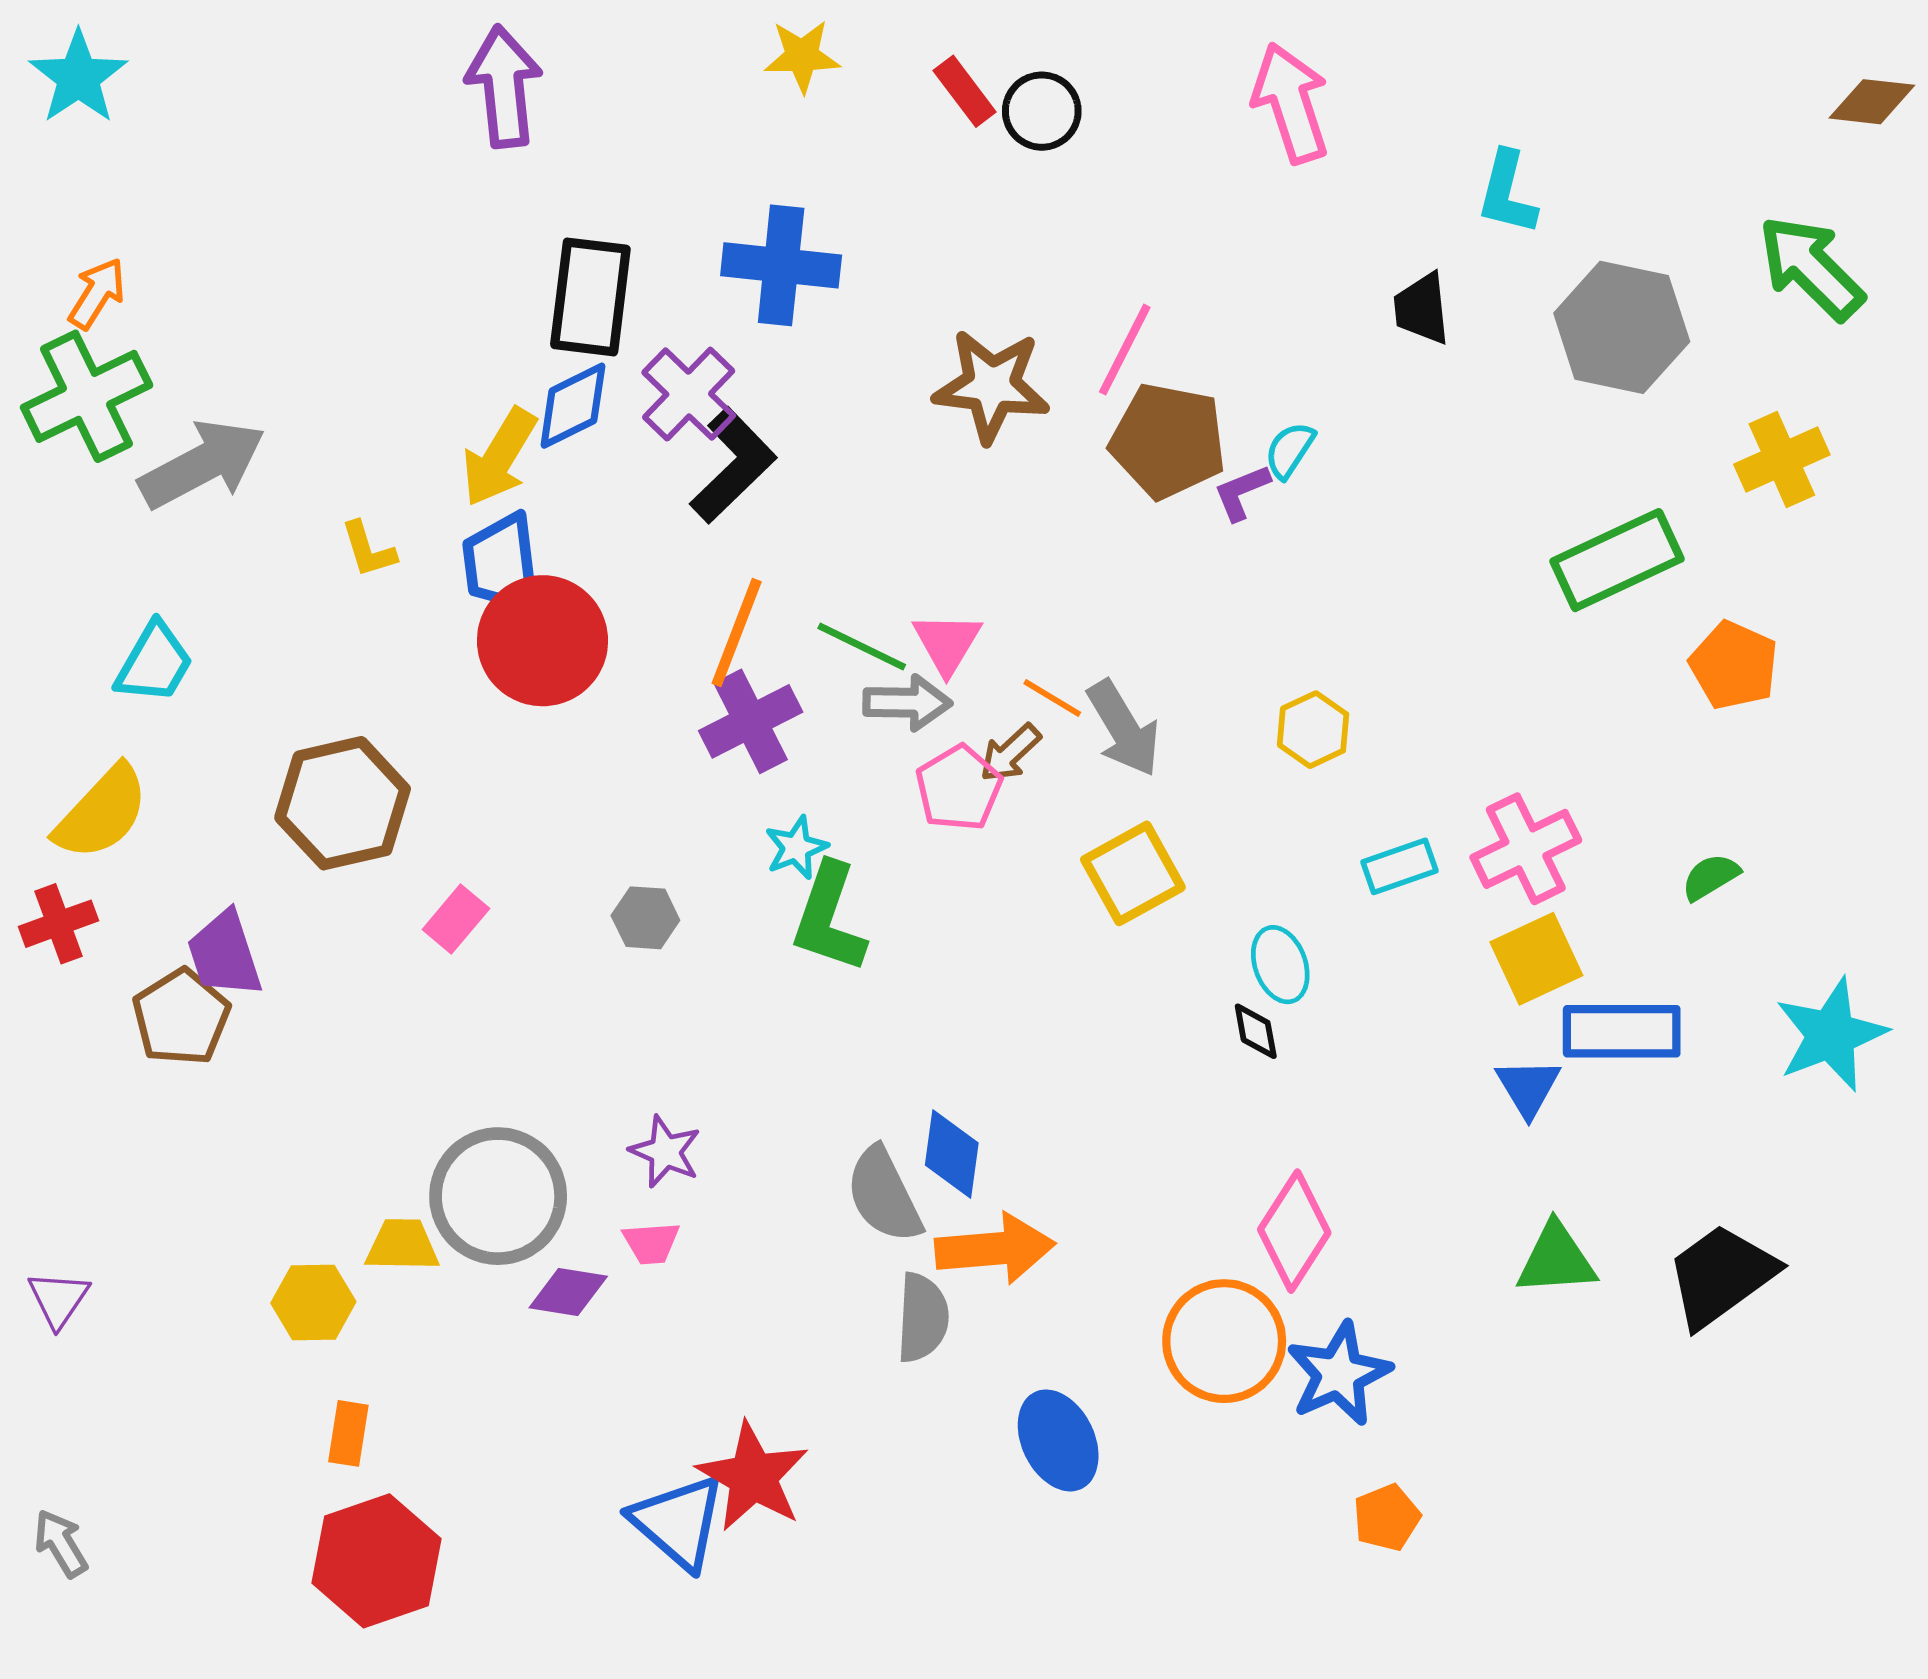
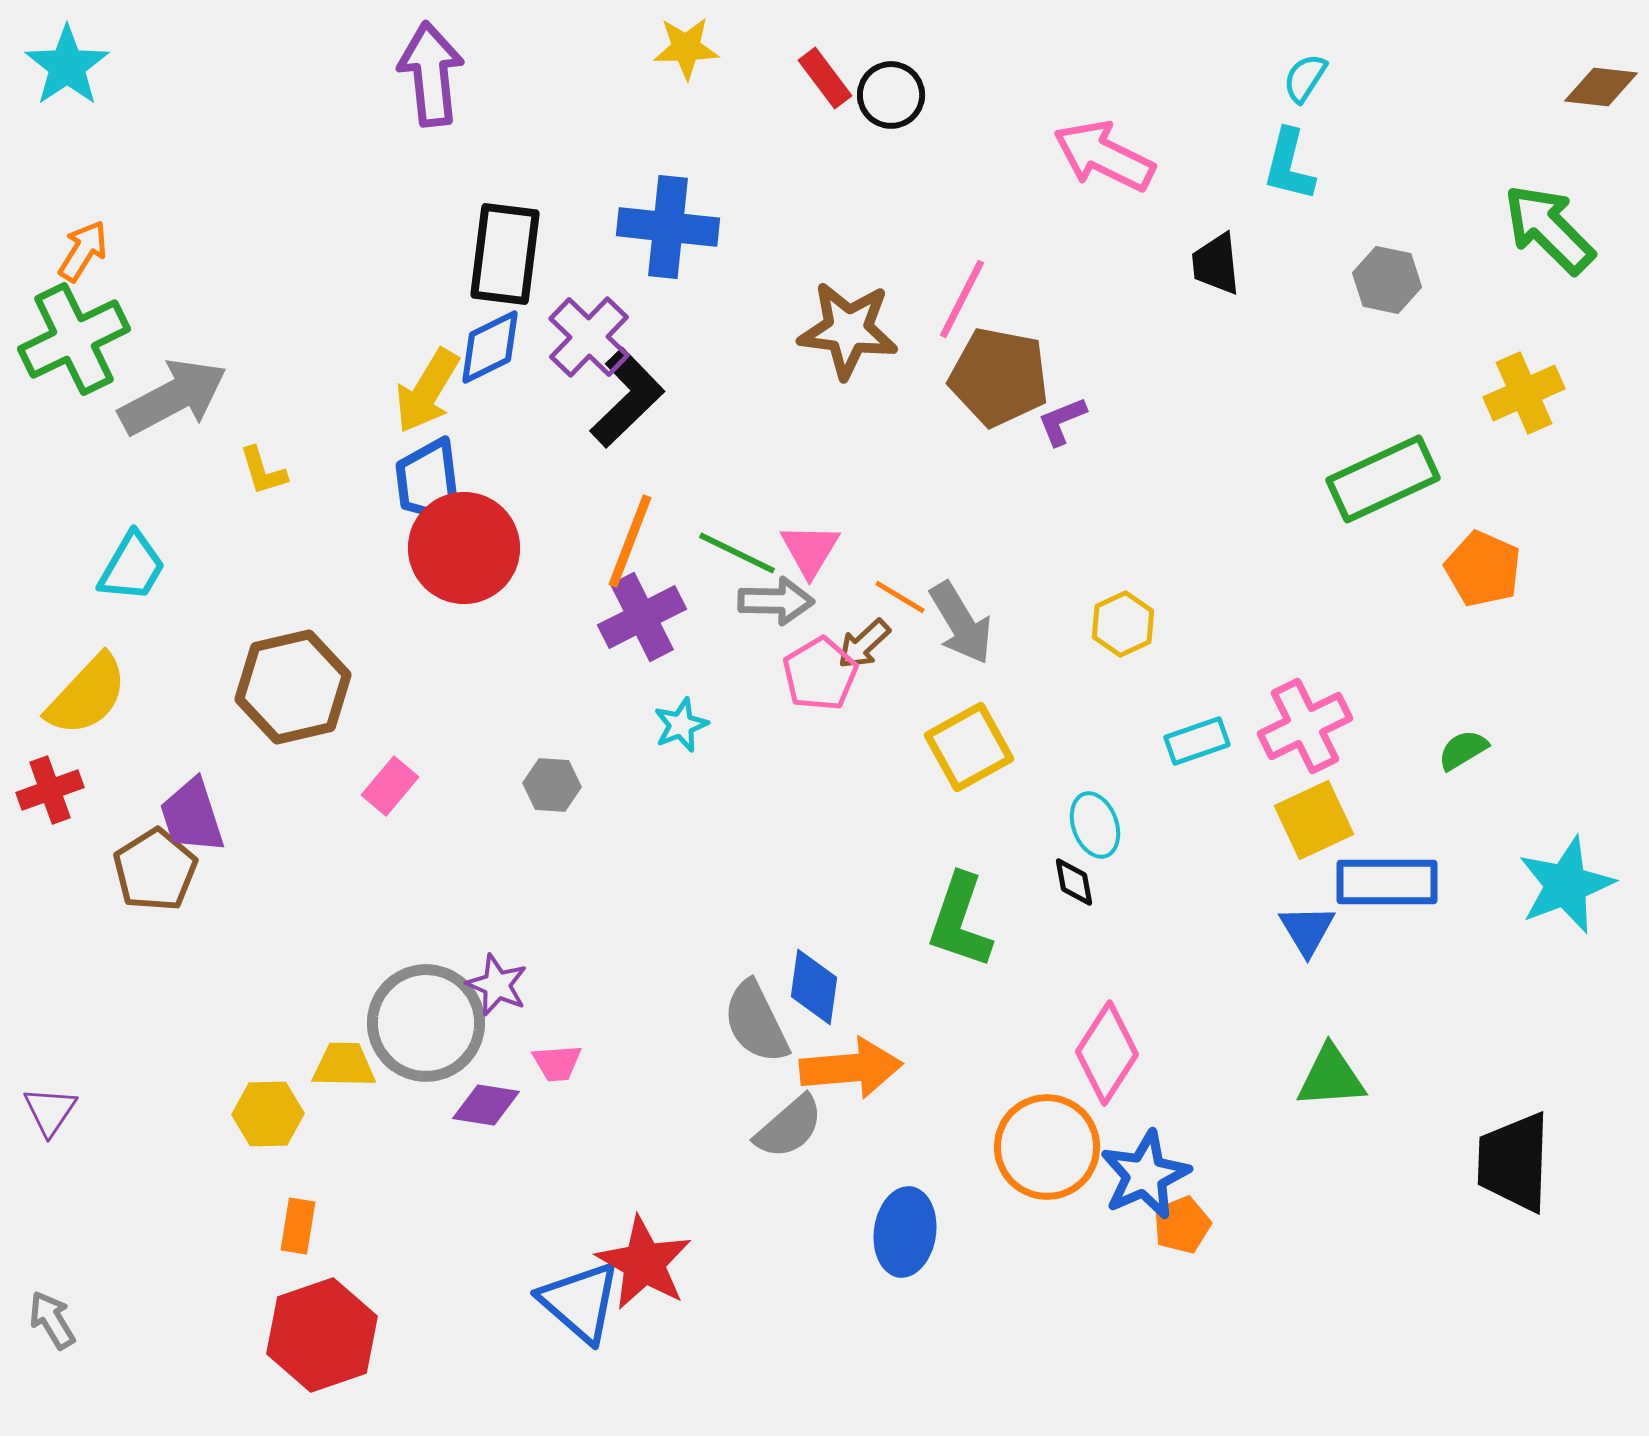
pink arrow: (1291, 103) -> (1104, 156), moved, turned -46
gray hexagon: (1622, 327) -> (1387, 280), size x0.6
cyan semicircle: (1290, 450) -> (1305, 78), moved
yellow L-shape: (368, 550) -> (263, 471), moved
green L-shape: (829, 918) -> (960, 921), moved
purple star: (665, 1152) -> (497, 985), moved
black trapezoid: (1721, 1276) -> (1514, 1162), moved, turned -52
gray semicircle: (922, 1318) -> (789, 1127), turned 46
blue ellipse: (1058, 1440) -> (905, 1232), turned 34
orange pentagon: (1387, 1518) -> (1182, 1225), moved

